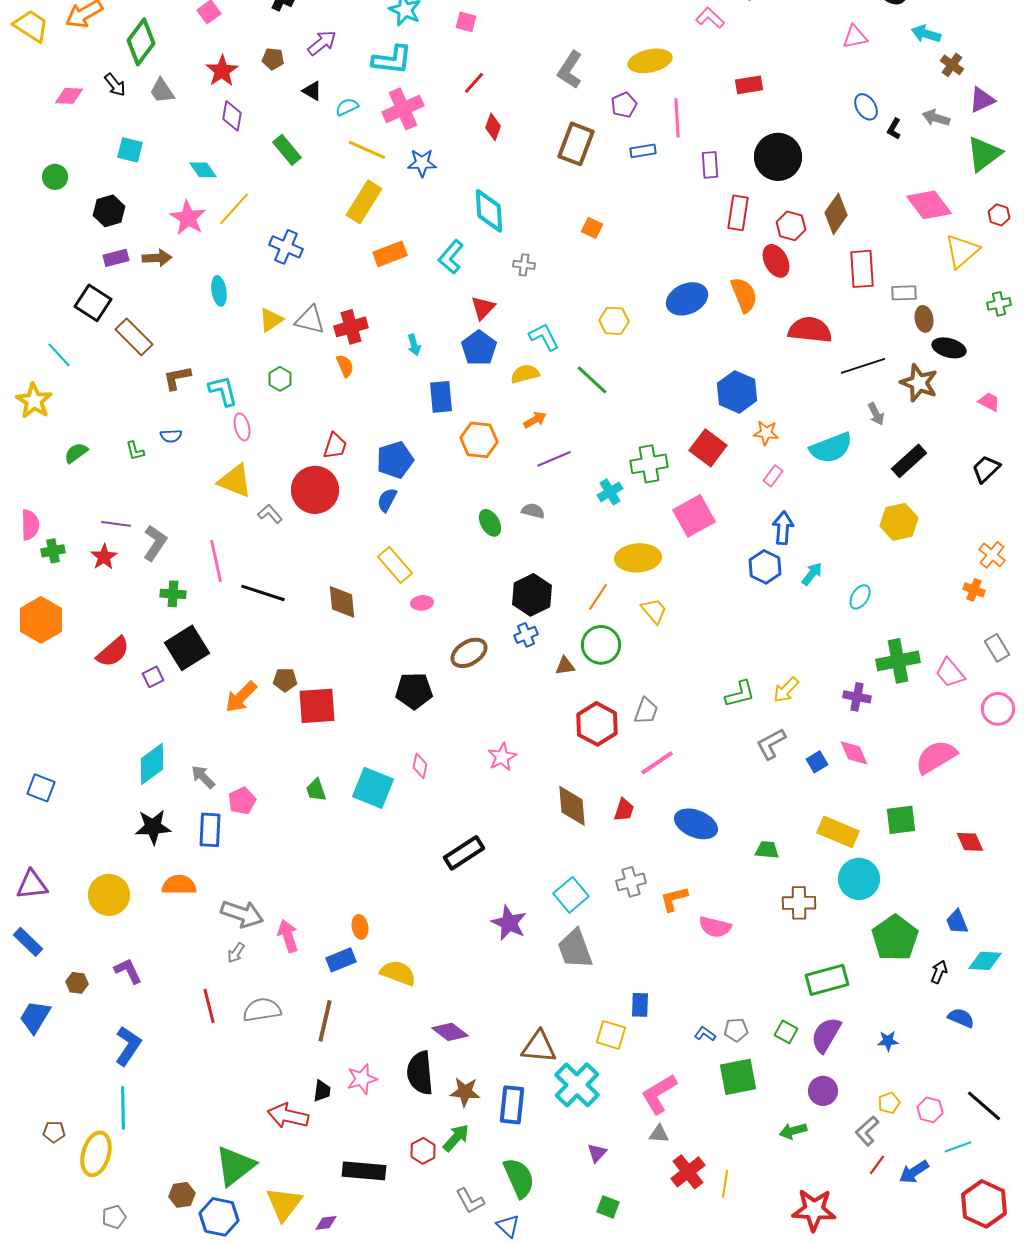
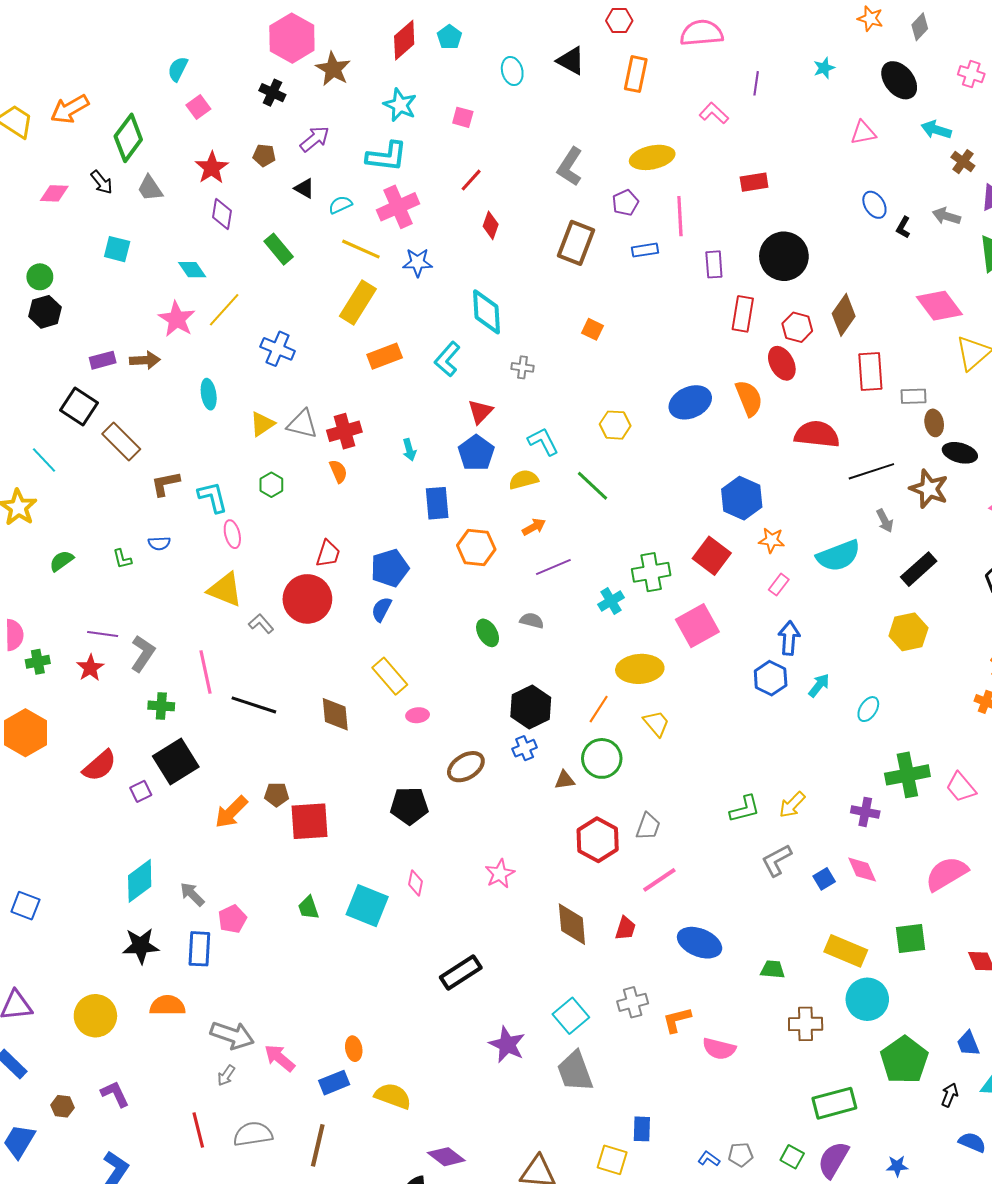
black hexagon: (109, 211) -> (45, 312), moved
pink arrow: (288, 936) -> (280, 1058), turned -32

